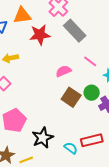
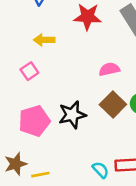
black star: (43, 138) -> (72, 115), moved

